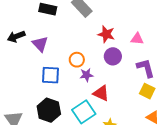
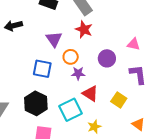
red star: (106, 34) -> (84, 29), moved
purple triangle: (40, 44) -> (54, 39), moved
yellow square: (147, 91) -> (119, 100), moved

